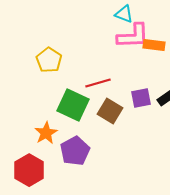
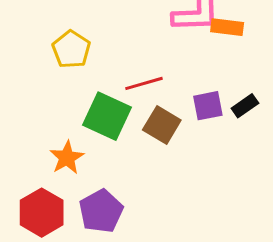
purple pentagon: (75, 151) -> (101, 211), moved

